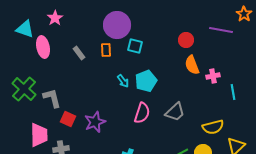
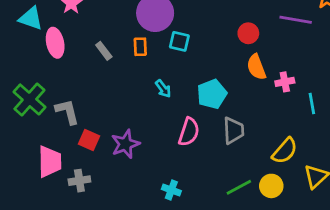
cyan pentagon: (146, 81) -> (212, 94), moved
gray trapezoid: (175, 112) -> (233, 131), turned -50
yellow semicircle: (213, 127) -> (285, 151), turned -35

